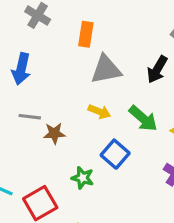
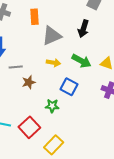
gray line: (30, 117) -> (16, 67), moved

